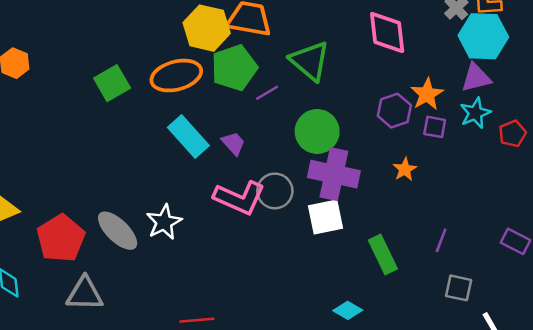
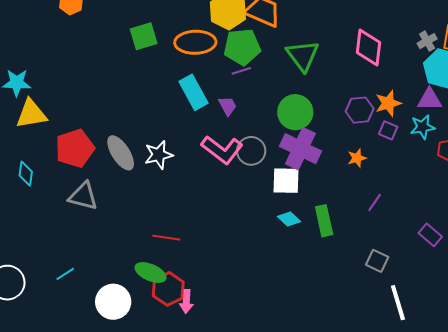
purple line: (267, 93) -> (241, 71), moved
purple line: (441, 240) -> (375, 202), moved
cyan diamond: (348, 310) -> (289, 219), moved

